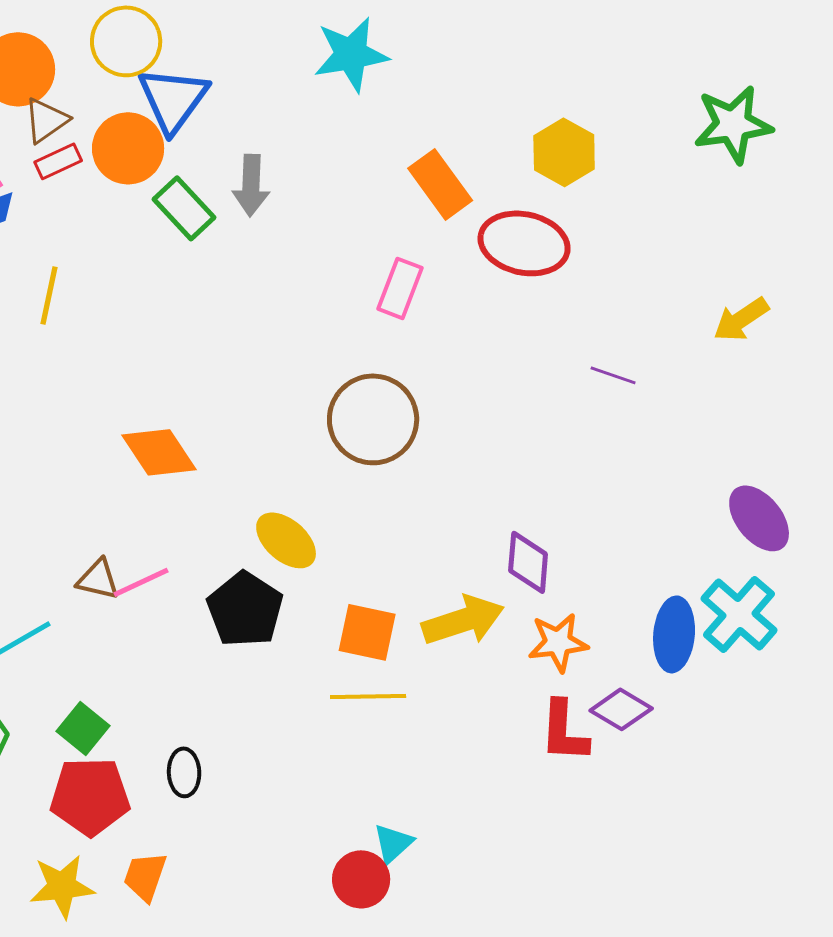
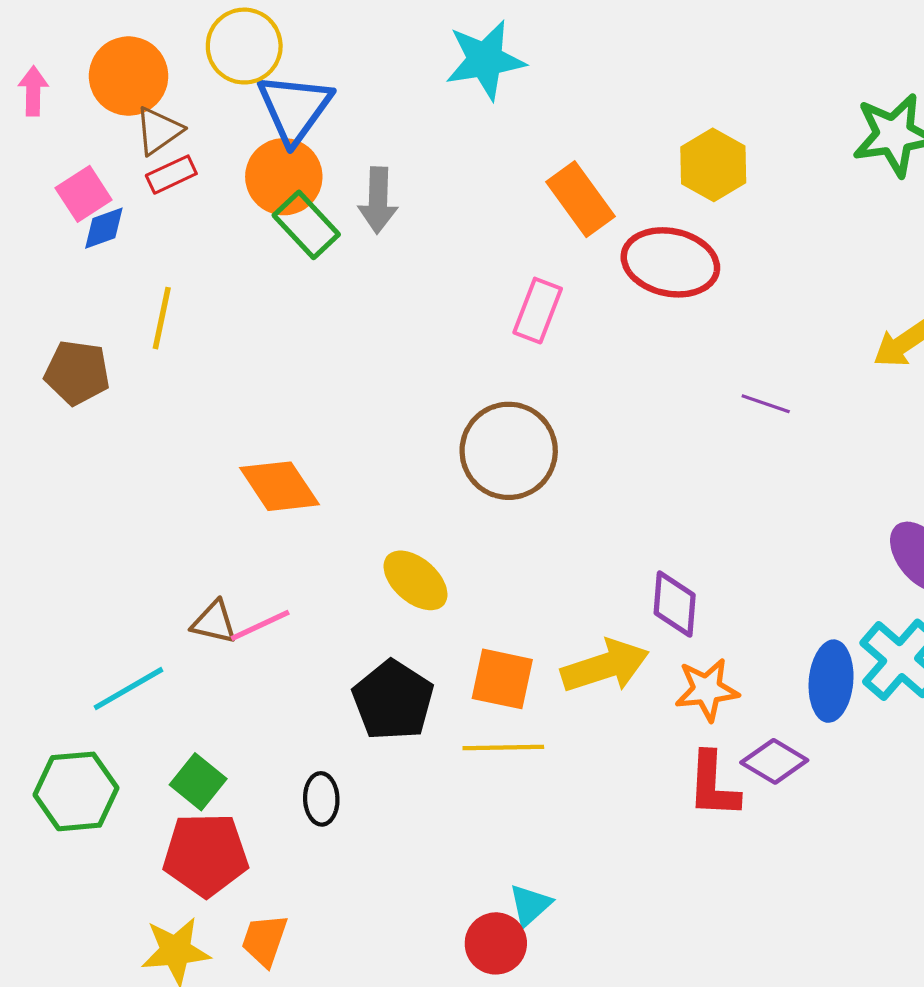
orange circle: (128, 148) -> (284, 177), moved
black pentagon: (245, 609) -> (393, 700), moved
black ellipse: (184, 772) -> (321, 799), moved

